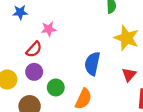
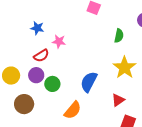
blue star: (20, 12) -> (37, 28), moved
green circle: (56, 87) -> (52, 84), moved

